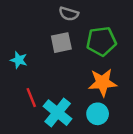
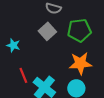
gray square: (61, 43) -> (47, 31), turned -30

